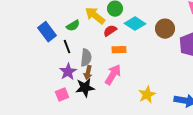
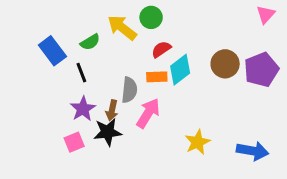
cyan diamond: (135, 24) -> (180, 70), moved, turned -70
brown circle: (165, 29) -> (225, 64), moved
red semicircle: (110, 31) -> (161, 49), moved
gray semicircle: (86, 58) -> (129, 90), moved

